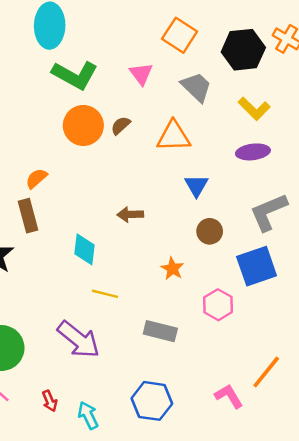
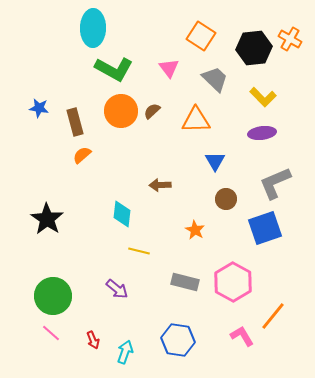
brown rectangle: (28, 216) -> (75, 122), moved
pink hexagon: (218, 305) -> (233, 282), moved, size x1.5
purple arrow: (79, 340) -> (117, 289), size x0.6
cyan arrow: (88, 415) -> (125, 352), turned 45

